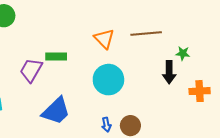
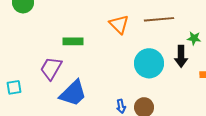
purple trapezoid: (31, 70) -> (51, 68), moved
cyan circle: (108, 80) -> (149, 63), moved

